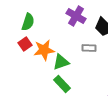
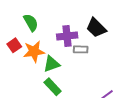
purple cross: (76, 16) -> (67, 36), moved, turned -36
green semicircle: (28, 22) -> (31, 23), moved, turned -48

